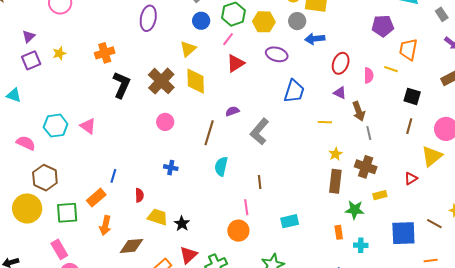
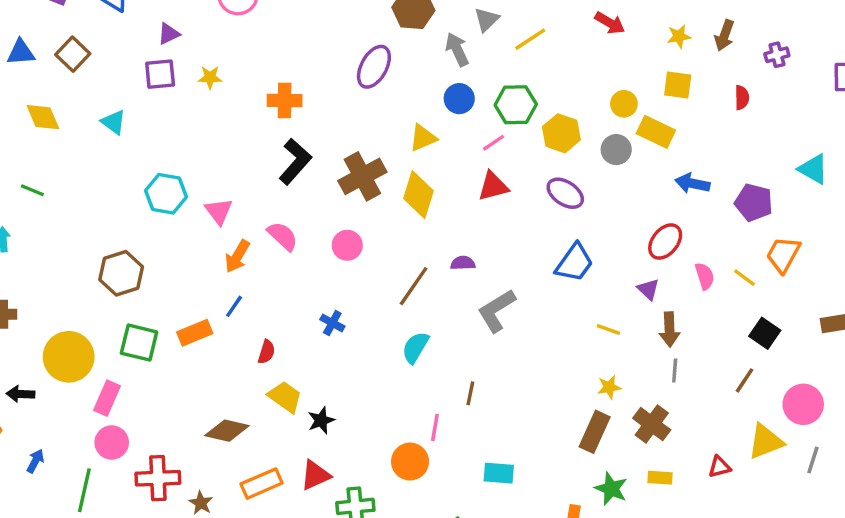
blue arrow: (315, 39) -> (692, 183), moved
pink semicircle: (369, 75) -> (705, 276), turned -35
pink semicircle: (26, 143) -> (283, 236), moved
yellow circle: (27, 208) -> (69, 357), moved
orange arrow: (105, 226) -> (237, 256), moved
pink rectangle: (59, 249) -> (107, 398), turned 36

